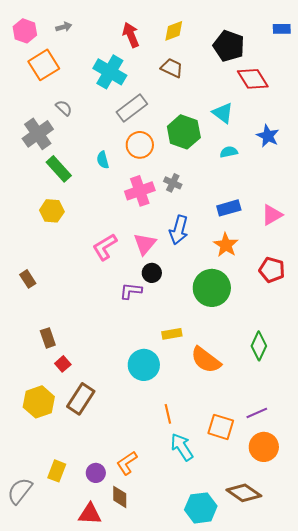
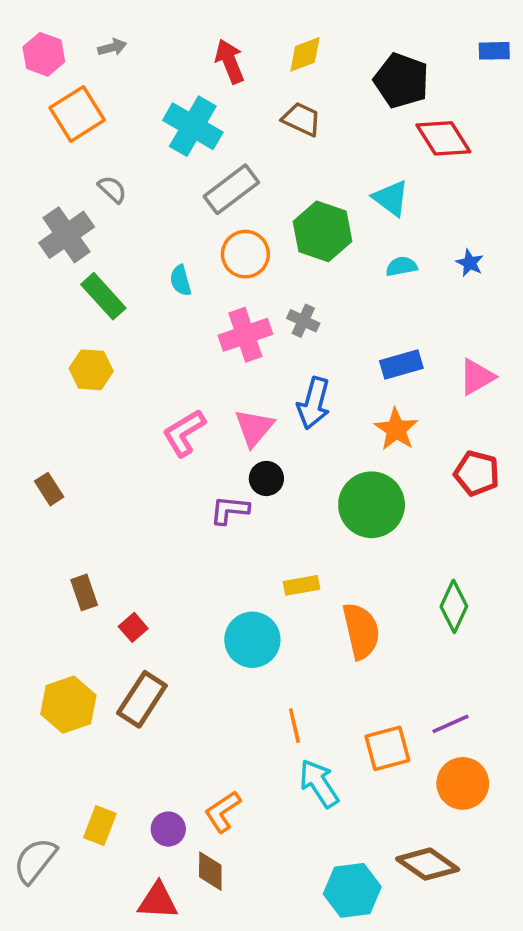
blue star: (268, 136) -> (470, 263), moved, size x0.7
orange semicircle: (206, 360) -> (361, 631), turned -140
red square: (63, 364) -> (133, 627), moved
orange square: (221, 427) -> (387, 748), turned -32

